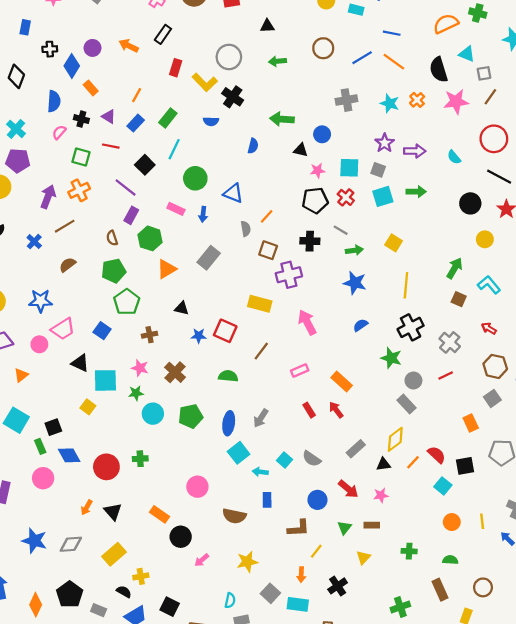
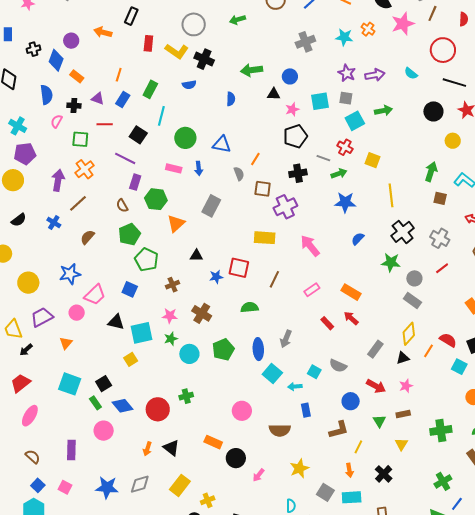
red cross: (346, 197) -> (345, 147), moved
yellow square: (88, 407) -> (131, 359), turned 32
green cross: (409, 551) -> (441, 430), size x1.5

